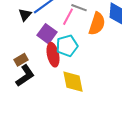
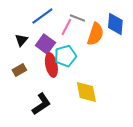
black triangle: (25, 15) -> (21, 40), moved
black L-shape: (25, 76) -> (41, 104), moved
yellow diamond: (73, 82) -> (86, 92), moved

